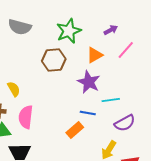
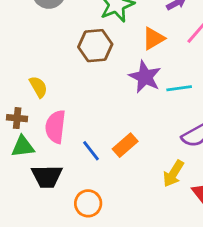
cyan line: (111, 100) -> (179, 88), moved
blue line: (88, 113) -> (91, 151), moved, turned 42

